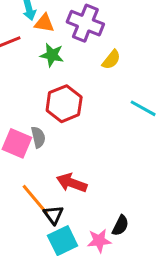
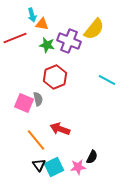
purple cross: (85, 23) -> (69, 41), moved
yellow semicircle: (111, 60) -> (94, 29), moved, size x1.6
black triangle: (53, 215) -> (39, 165), moved

